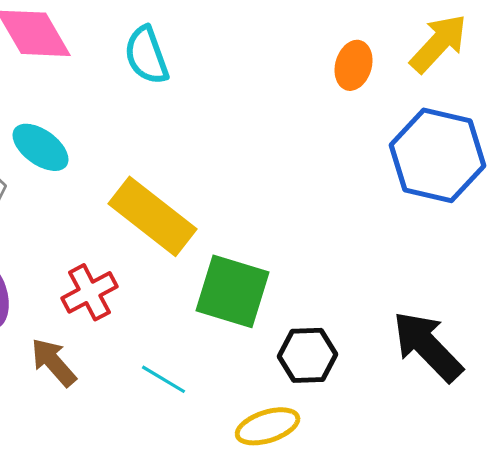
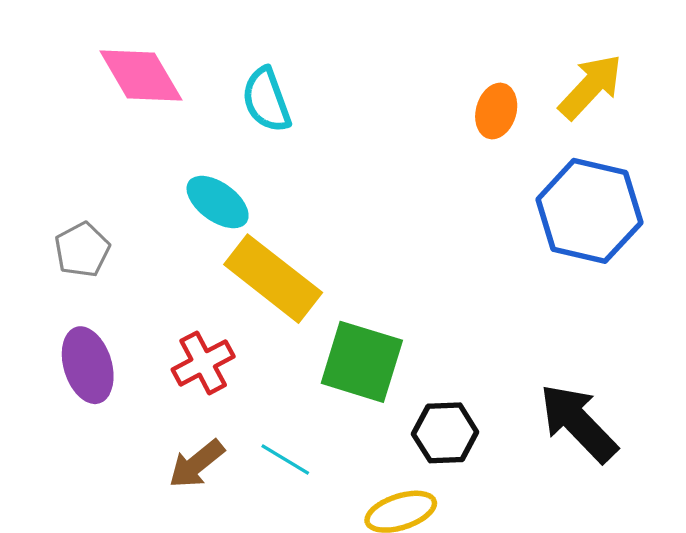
cyan ellipse: (41, 147) -> (218, 202), moved
brown arrow: (54, 362) -> (196, 464), moved, turned -88

